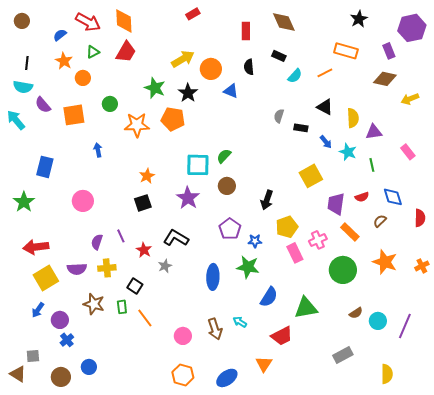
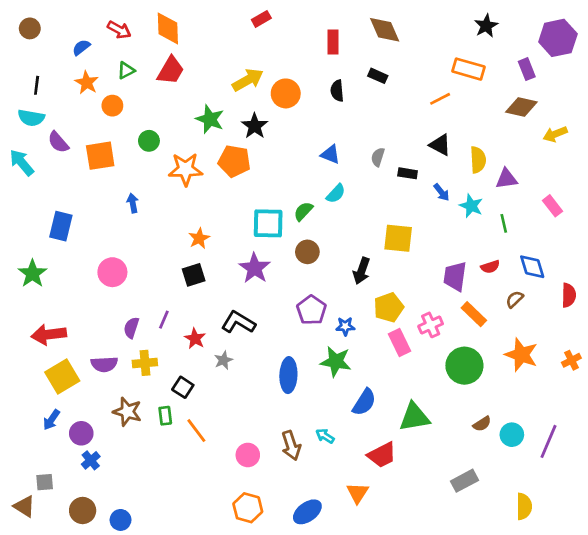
red arrow: (88, 22) -> (119, 30), size x0.7
cyan semicircle: (295, 76) -> (336, 194), moved
blue triangle: (231, 91) -> (330, 154), moved
yellow square: (311, 176) -> (398, 238), moved, turned 35
purple line: (121, 236) -> (164, 320), turned 48
blue circle: (89, 367) -> (121, 520), moved

